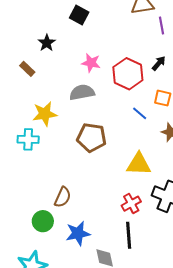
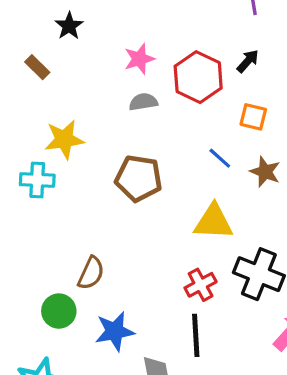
pink star: (91, 63) -> (139, 59), turned -30
gray semicircle: (82, 92) -> (143, 102), moved, size x0.7
blue line: (140, 113) -> (220, 158), moved

